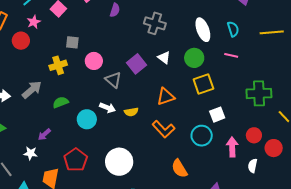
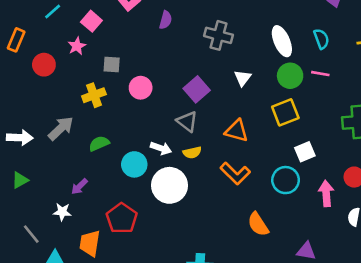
pink star: (34, 22) -> (77, 46), moved
white triangle: (164, 58) -> (243, 78), moved, turned 32
green circle: (194, 58) -> (290, 76), moved
gray triangle: (113, 80) -> (187, 121), moved
orange triangle: (166, 97) -> (236, 131), turned 36
white circle: (119, 162) -> (170, 185), moved

